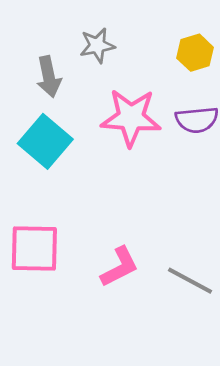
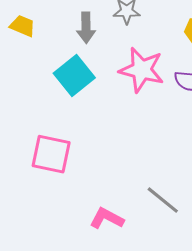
pink L-shape: (120, 267) -> (107, 218), moved, turned -136

